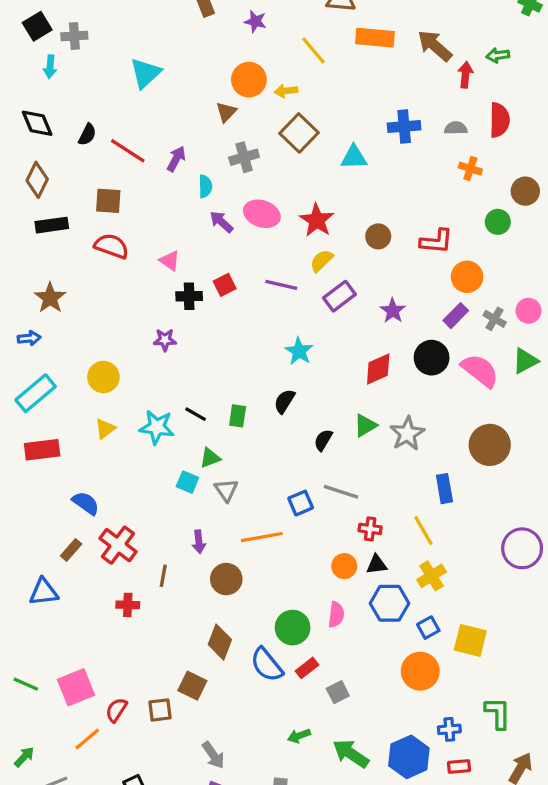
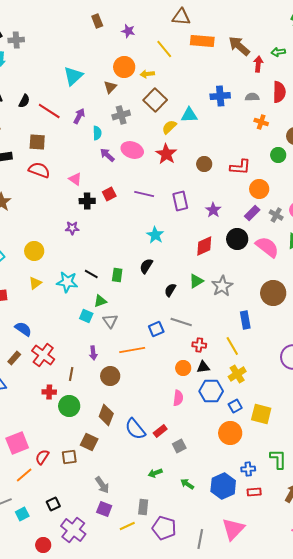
cyan triangle: (145, 73) -> (73, 76), moved
yellow semicircle: (322, 261) -> (169, 127), moved
purple rectangle: (339, 296) -> (180, 201), turned -66
green circle: (293, 628) -> (69, 406), moved
green arrow: (351, 754) -> (187, 484), size x0.6

